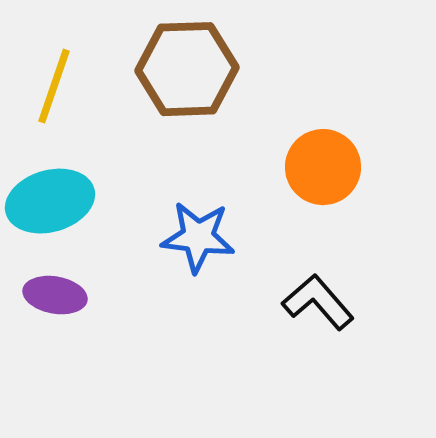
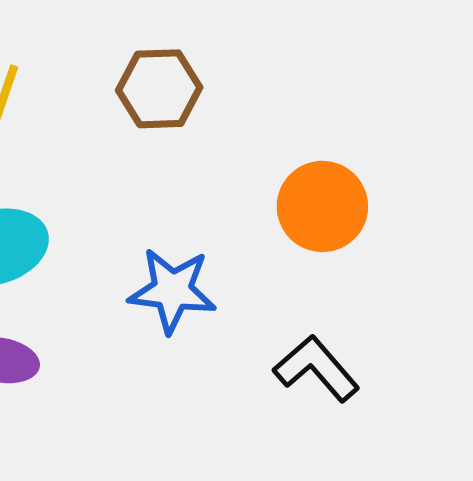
brown hexagon: (187, 69) -> (159, 89), size x0.7

